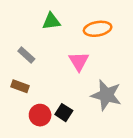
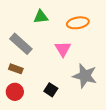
gray rectangle: (26, 55) -> (21, 44), size x1.6
red circle: (40, 115) -> (15, 92), moved

